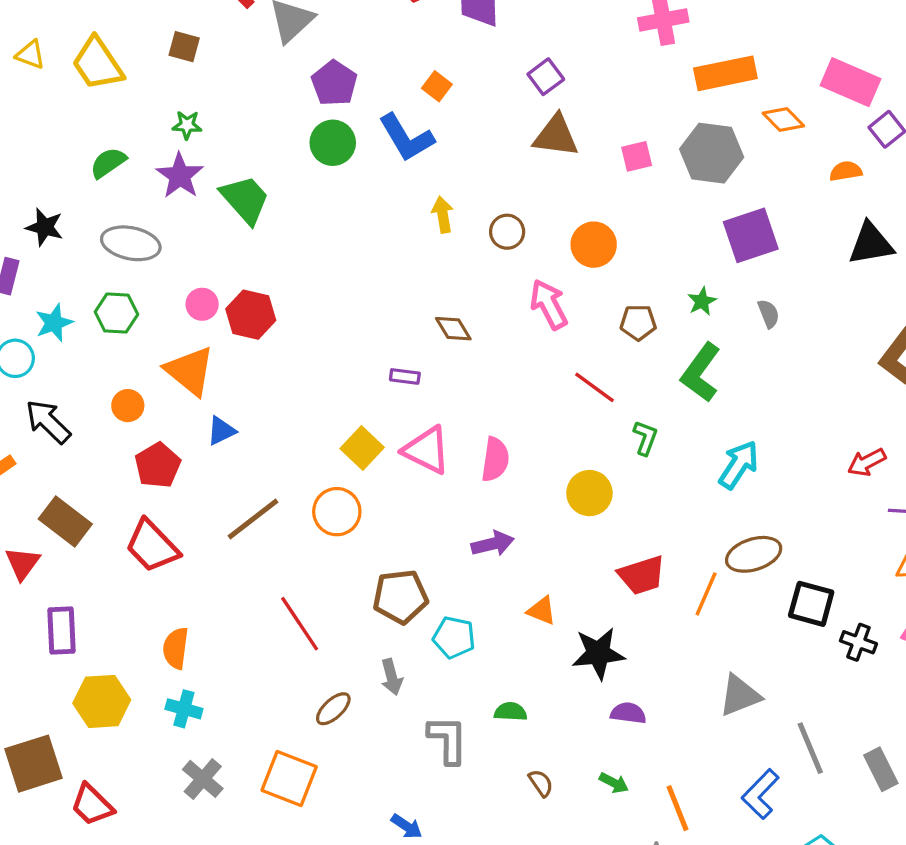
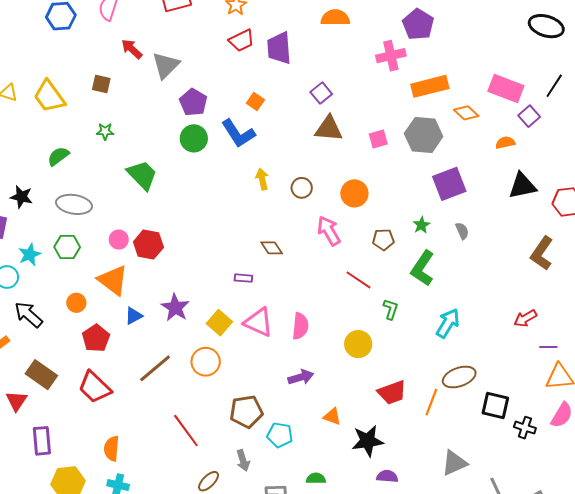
purple star: (180, 176) -> (175, 308), moved

